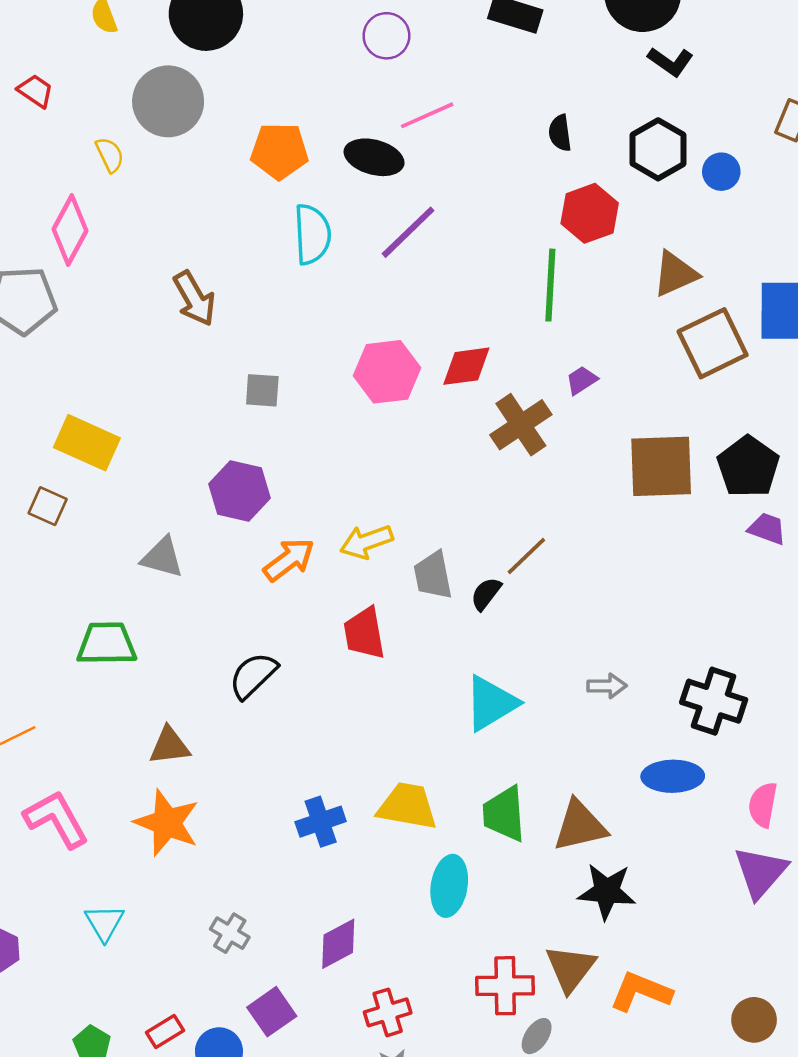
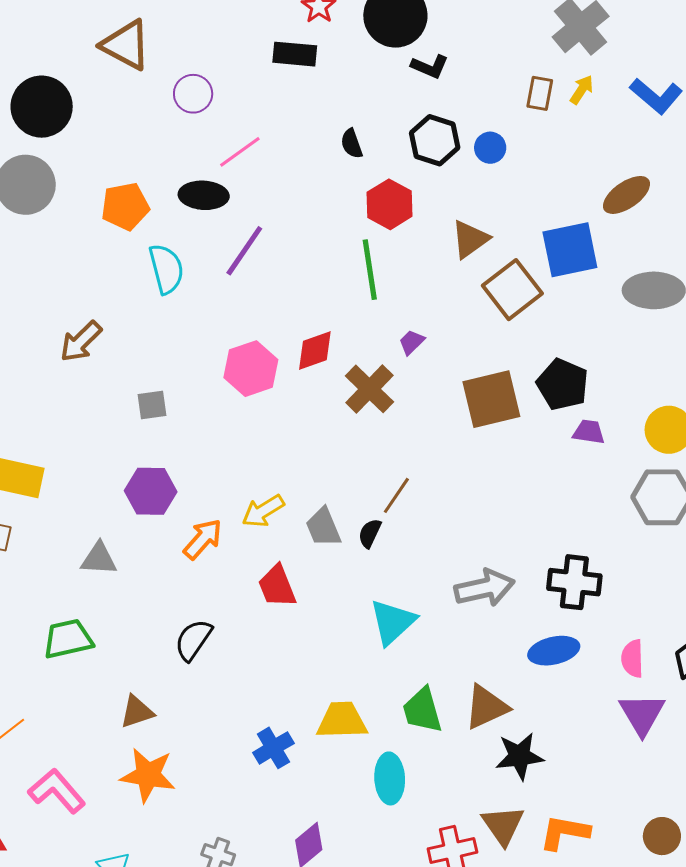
brown arrow: (194, 298) -> (81, 341), turned 87
gray arrow: (607, 686) -> (485, 588), size x1.8

